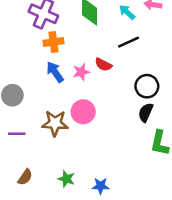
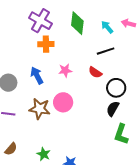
red semicircle: (103, 65) -> (95, 72), moved
blue arrow: (55, 72) -> (37, 76), moved

